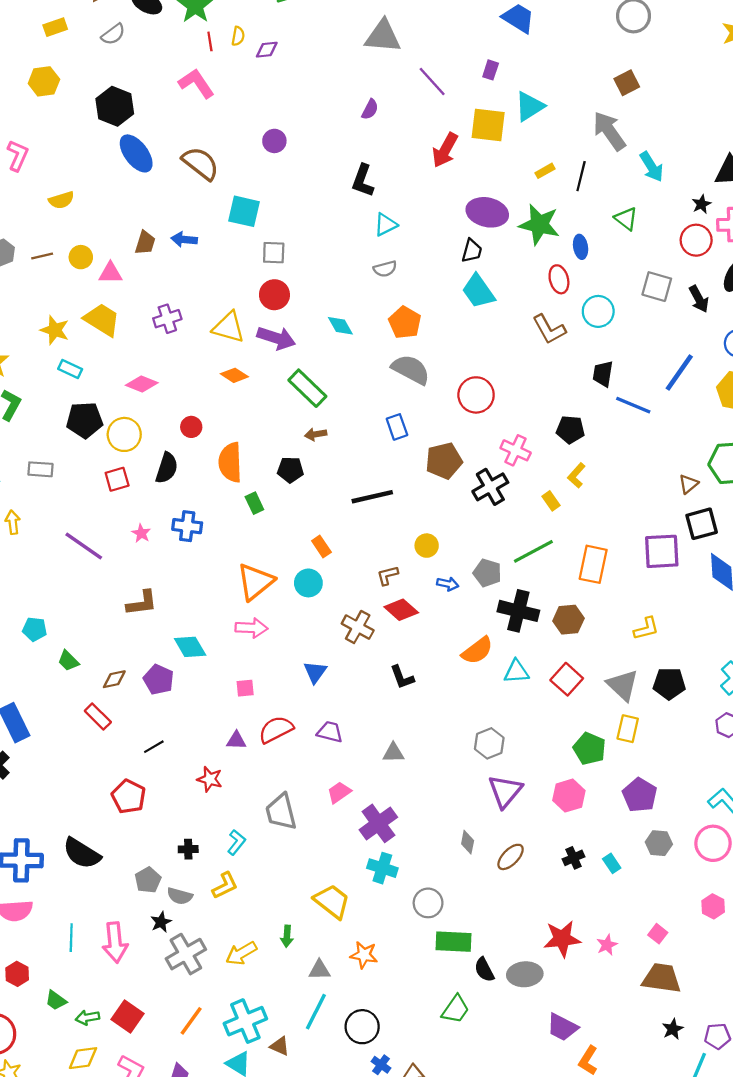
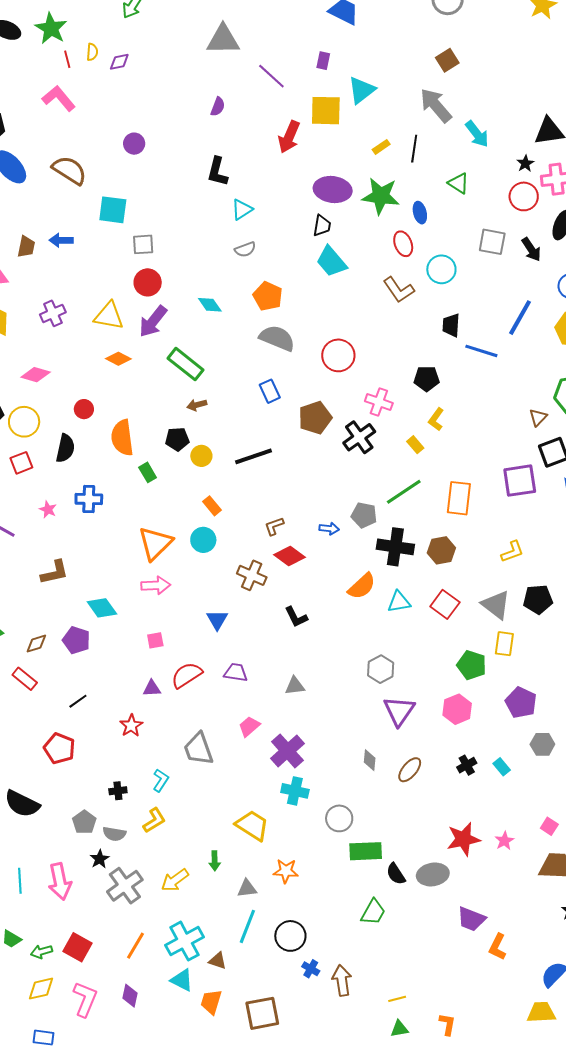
purple arrow: (276, 338) -> (153, 321), turned 116
yellow circle: (427, 546) -> (201, 456), moved
red star: (210, 779) -> (131, 726), turned 30

